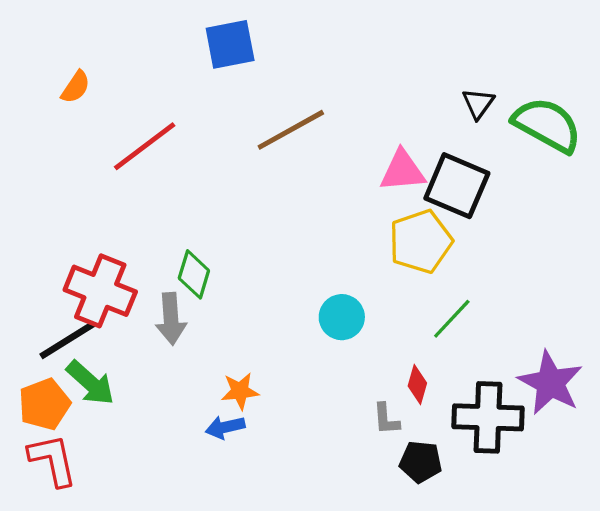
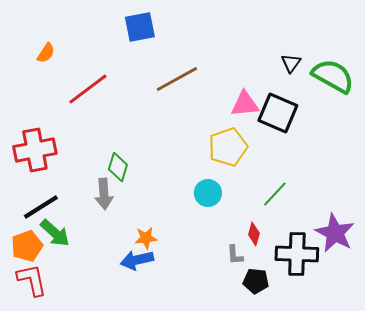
yellow pentagon: (421, 242) -> (228, 147), moved
red cross: (100, 291) -> (35, 150), moved, turned -33
blue arrow: (225, 427) -> (137, 260), size x1.4

